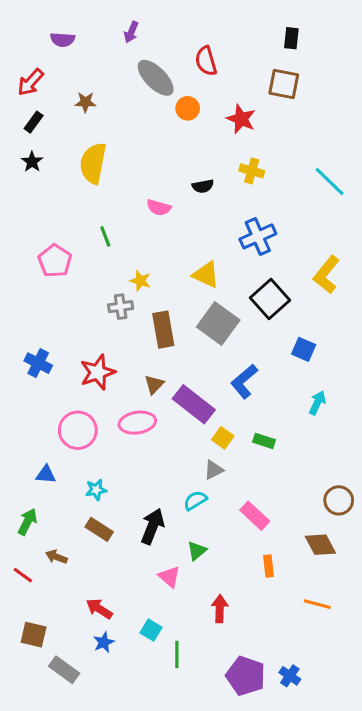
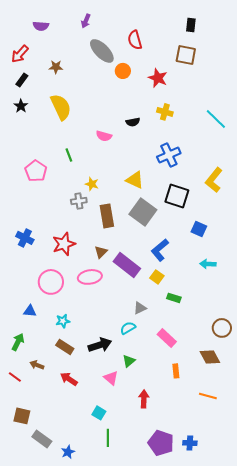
yellow semicircle: (93, 163) -> (61, 107), turned 144
black square: (270, 299) -> (177, 196), turned -30
cyan arrow: (317, 403) -> (208, 264), turned -112
yellow square: (223, 438) -> (157, 277), moved
green rectangle: (264, 441) -> (174, 298), moved
black arrow: (153, 526) -> (100, 345), turned 50
red arrow: (99, 609) -> (69, 379), moved
blue star: (104, 642) -> (68, 452), moved
green line: (177, 654) -> (108, 438), moved
blue cross: (290, 676) -> (190, 443), turned -32

